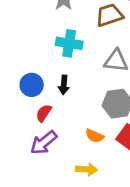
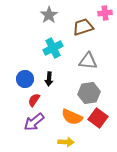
cyan cross: (69, 43) -> (53, 48), turned -36
orange semicircle: (95, 136) -> (72, 117), size x1.5

